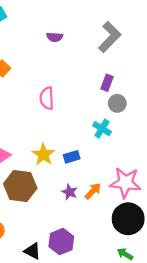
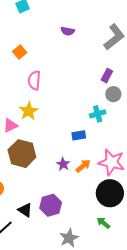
pink semicircle: (47, 98) -> (34, 80), moved
cyan cross: (102, 129) -> (98, 114), turned 35
yellow star: (43, 155) -> (29, 111), moved
blue rectangle: (72, 157) -> (79, 135), moved

